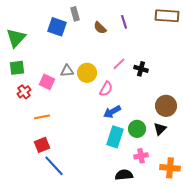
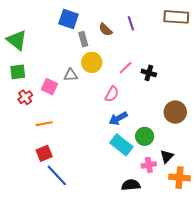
gray rectangle: (75, 14) -> (83, 39), moved
blue square: (57, 27) -> (68, 19), moved
green triangle: (16, 38) -> (17, 40), turned -35
yellow circle: (87, 73) -> (92, 62), moved
black triangle: (160, 129) -> (167, 156), moved
cyan rectangle: (115, 137) -> (121, 145), turned -70

